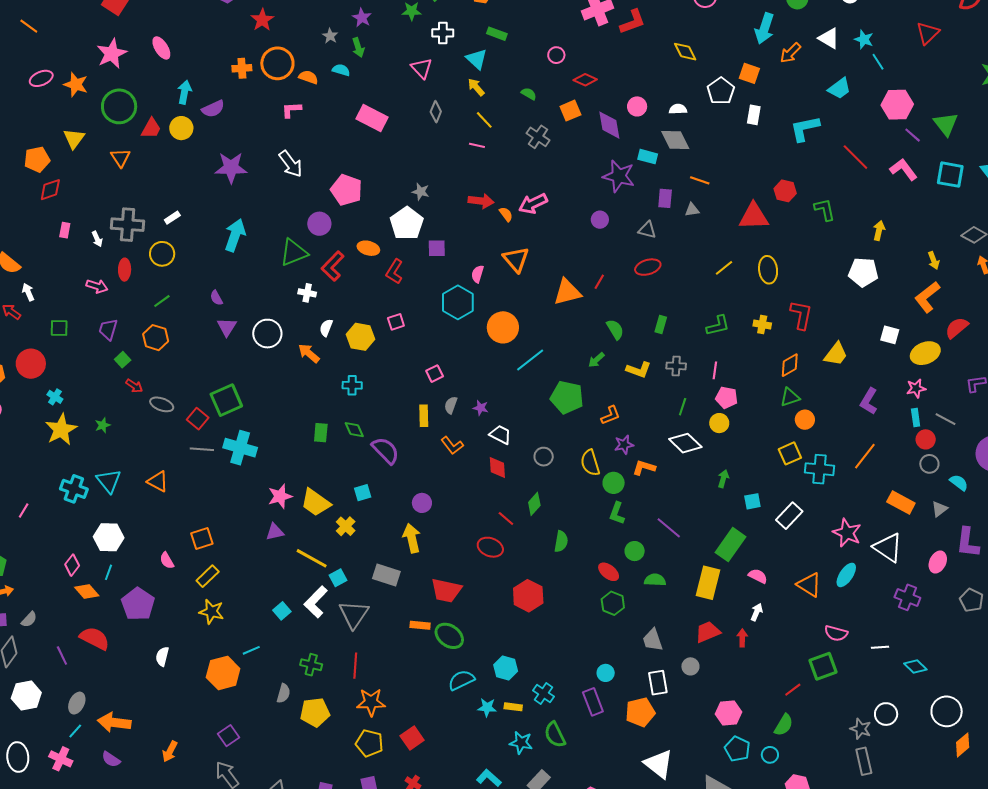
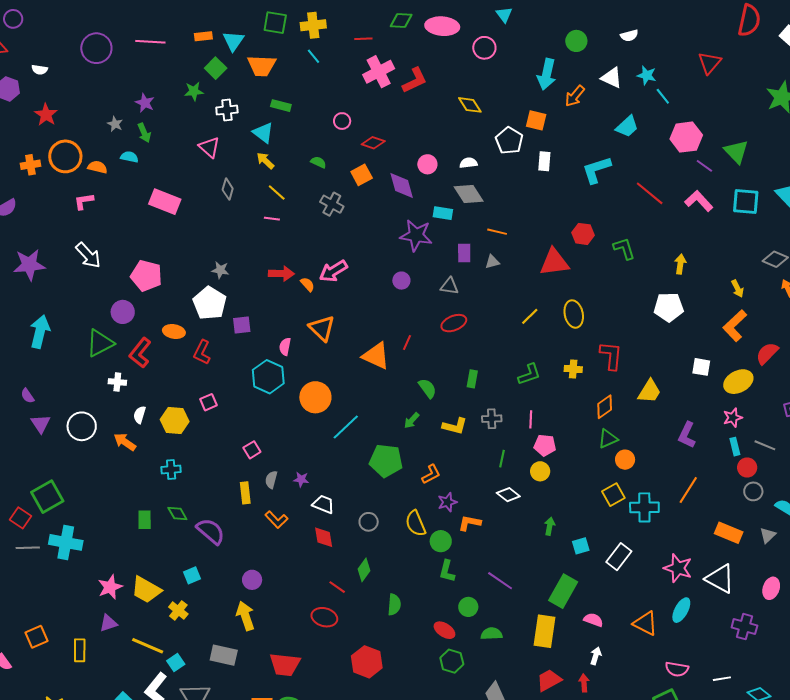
orange triangle: (567, 292) -> (376, 356), turned 44
white diamond: (685, 443) -> (508, 495), size x0.7
yellow rectangle: (208, 576) -> (80, 650), moved, turned -40

